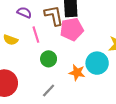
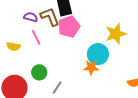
purple semicircle: (24, 12) -> (31, 17), moved
green circle: (49, 59) -> (39, 72), moved
orange star: (77, 73) -> (91, 67), moved

